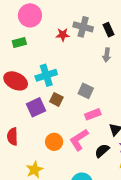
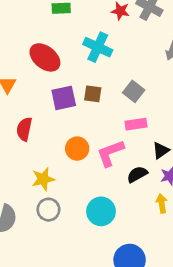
cyan cross: (46, 75) -> (98, 47), moved, turned 30
brown square: (56, 99) -> (93, 94), turned -32

